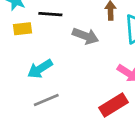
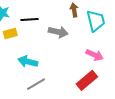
cyan arrow: (40, 69) -> (28, 62), turned 54

